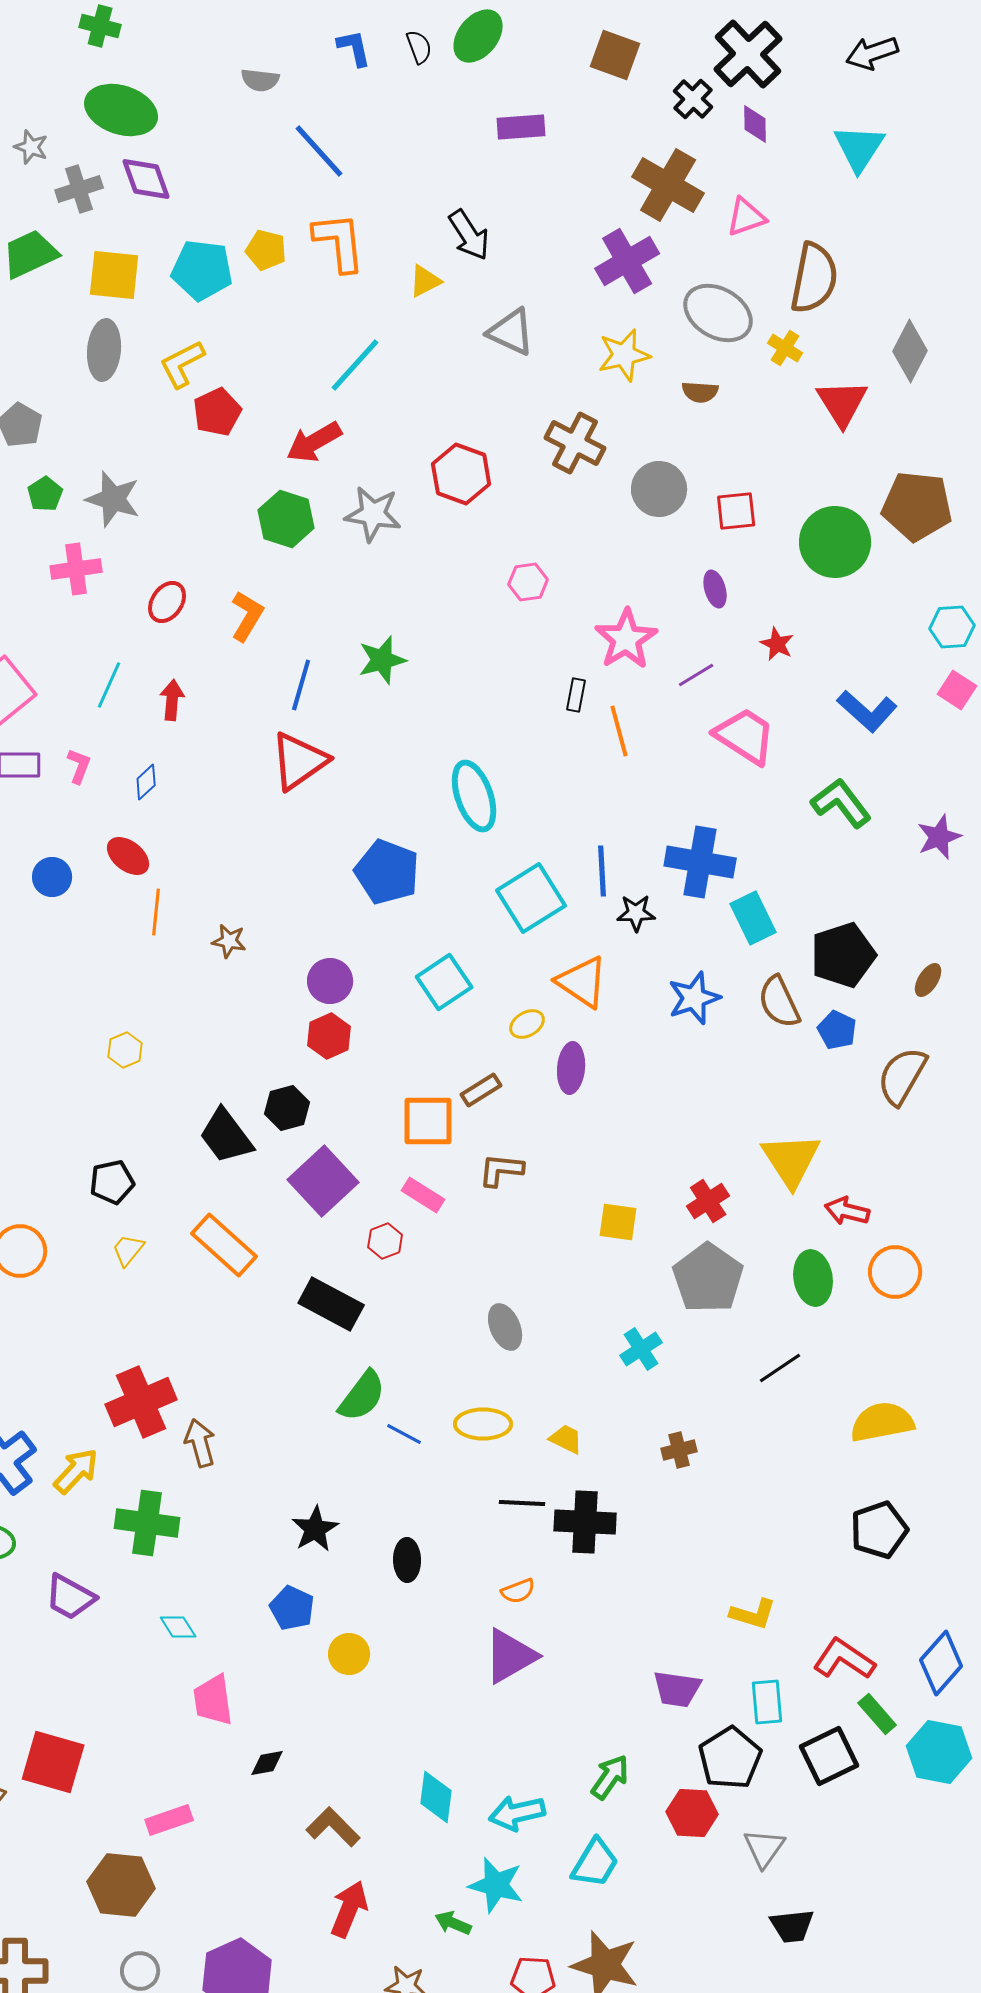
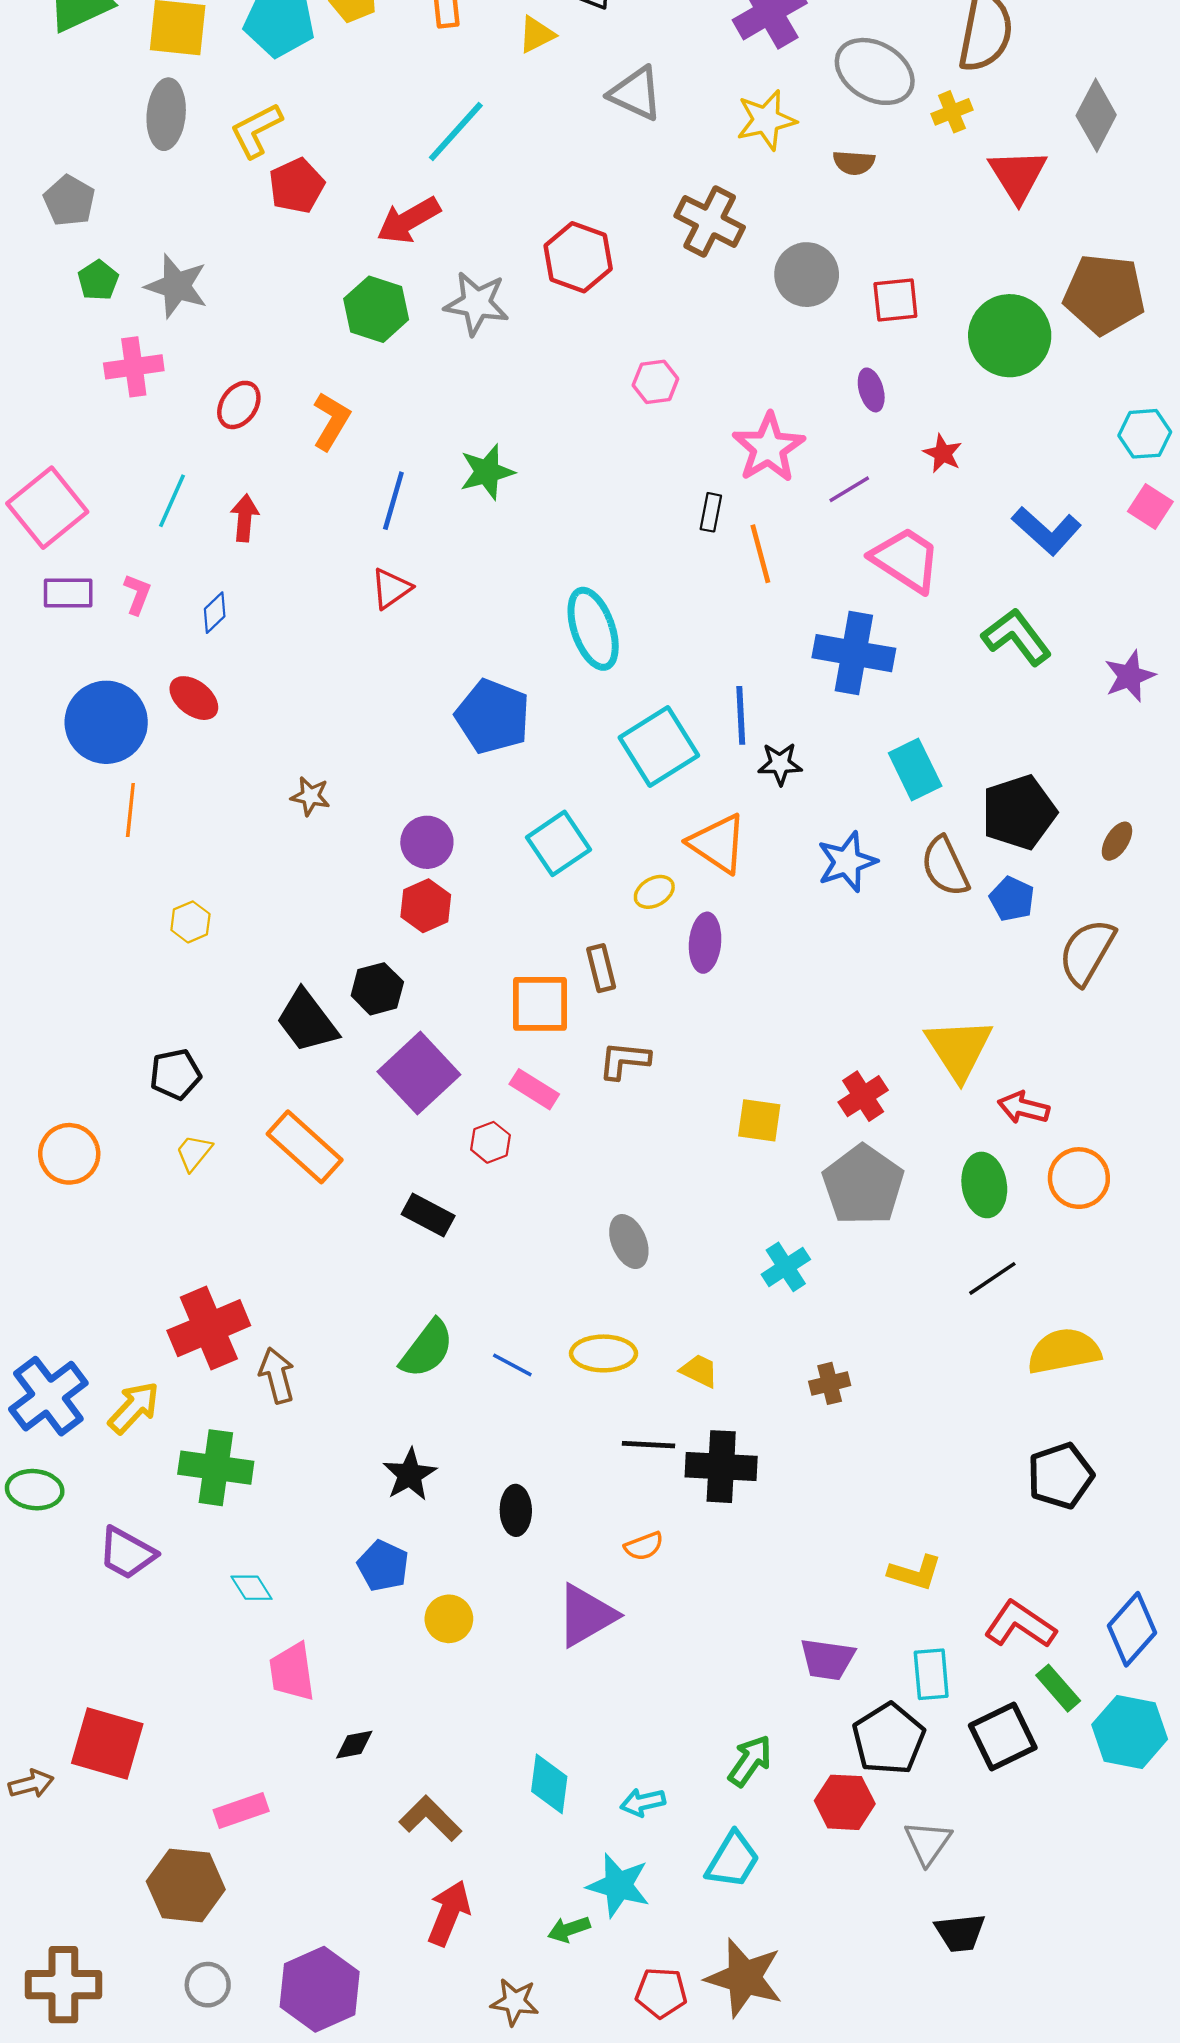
yellow cross: (785, 348) -> (952, 112), turned 36
red triangle: (299, 761) -> (391, 588), size x0.6
blue cross: (700, 862) -> (854, 653), moved
blue circle: (52, 877) -> (106, 722), size x1.8
orange line: (156, 912) -> (130, 810), moved
brown rectangle: (481, 1090) -> (601, 968), turned -72
black rectangle: (331, 1304) -> (428, 1215), size x0.7
black line: (780, 1368) -> (992, 1278), moved
green semicircle: (362, 1396) -> (427, 1349), moved
purple triangle: (510, 1656) -> (586, 1615), moved
cyan arrow: (517, 1813) -> (643, 1802), size x0.7
green arrow: (453, 1923) -> (569, 1929), turned -42

